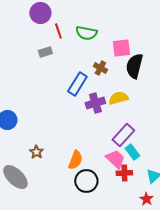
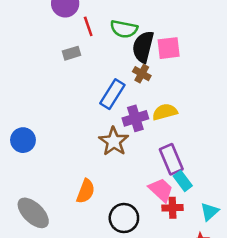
black semicircle: (134, 66) -> (143, 47), moved
purple rectangle: (123, 135) -> (171, 159), turned -65
brown star: (36, 152) -> (114, 141), moved, size x1.6
orange semicircle: (75, 160) -> (86, 191), moved

